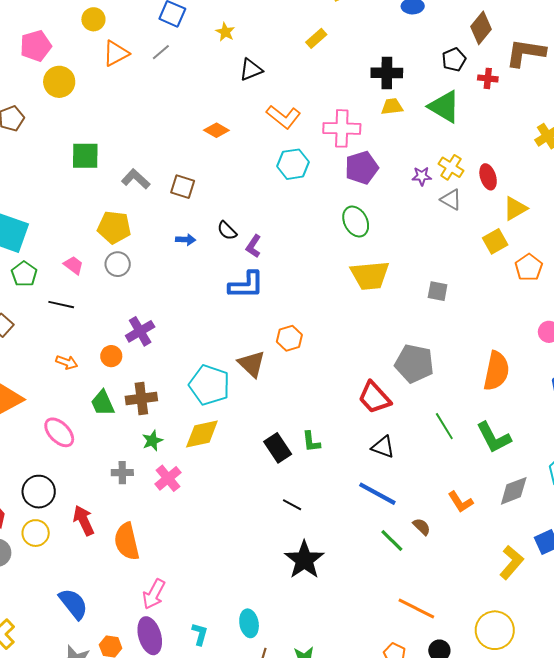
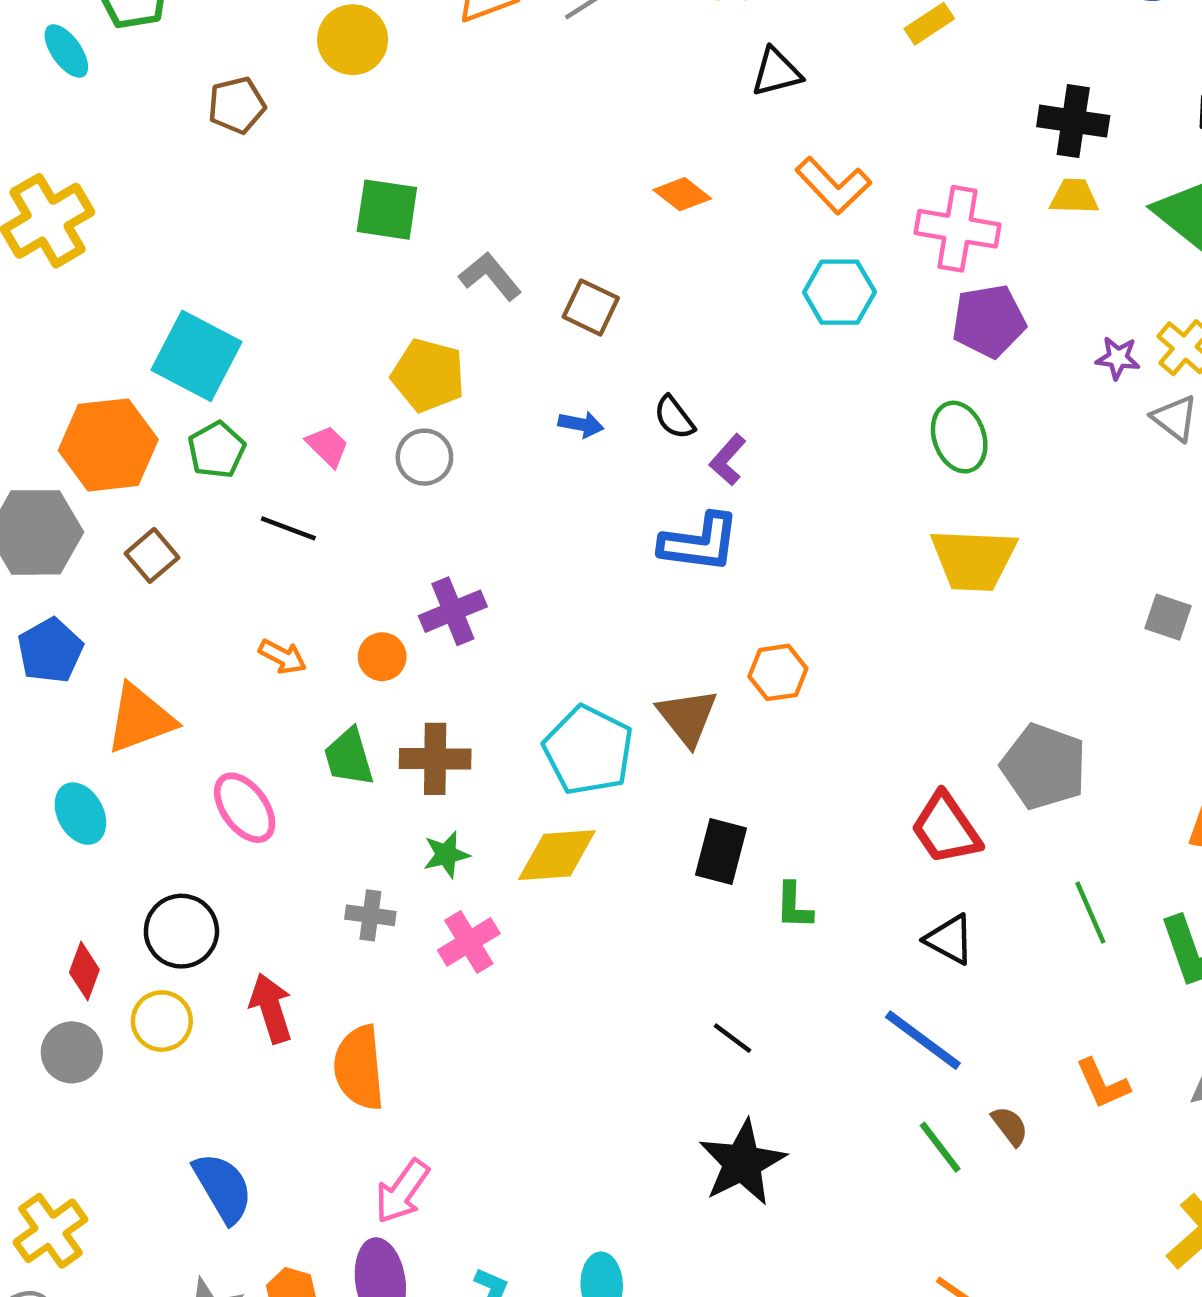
gray square: (438, 291) -> (1168, 617), moved
black rectangle: (278, 448) -> (721, 852), moved, turned 40

